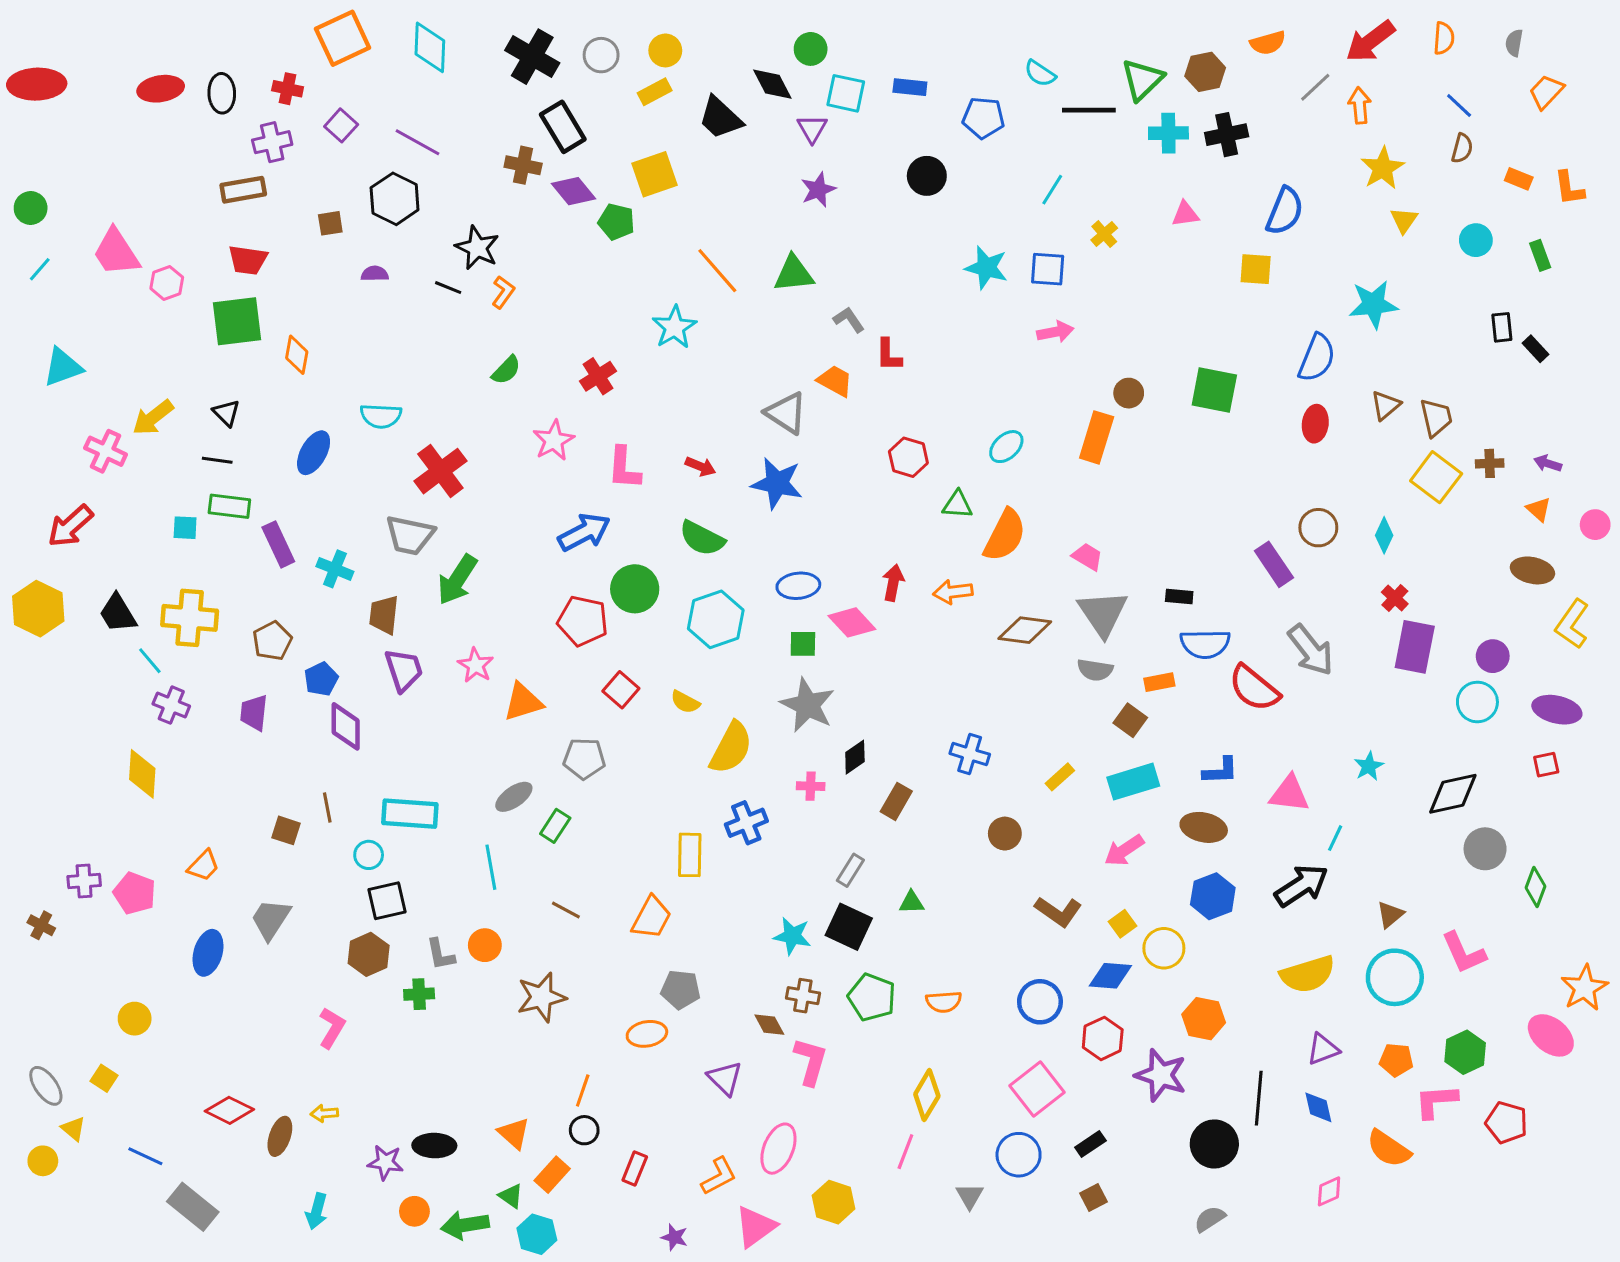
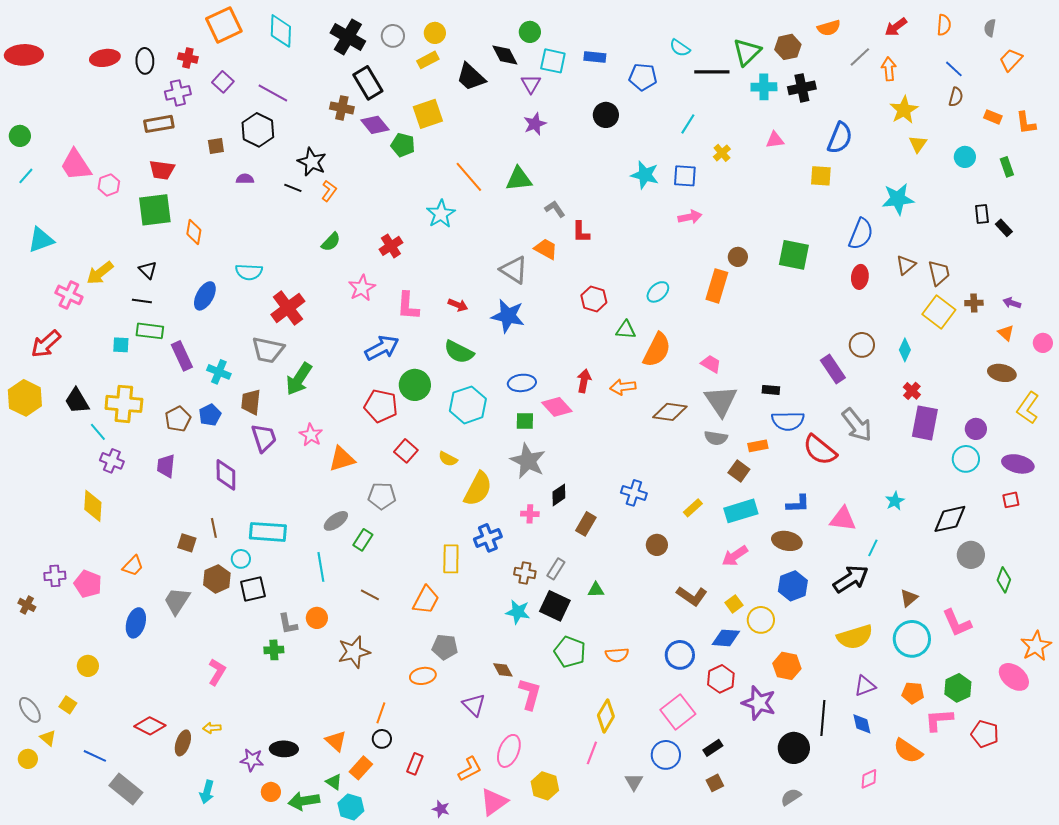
red arrow: (1370, 41) -> (896, 27), size x0.7
blue pentagon: (321, 679) -> (210, 415), moved
brown hexagon: (369, 954) -> (217, 579), moved
brown cross: (803, 996) -> (525, 573), moved

